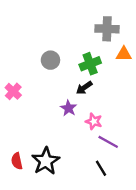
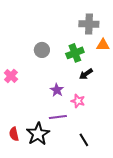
black arrow: (84, 88) -> (86, 74), moved
purple line: (108, 142) -> (58, 117), moved, turned -36

